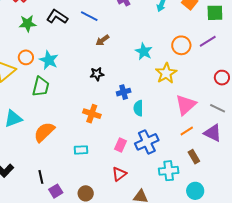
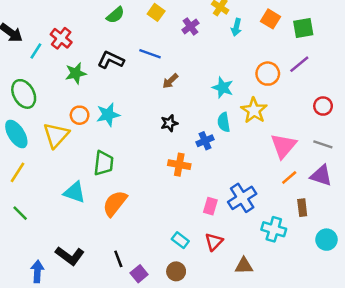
cyan star: (49, 60) -> (108, 115), turned -30
green trapezoid: (41, 87) -> (104, 163), moved
cyan semicircle: (138, 108) -> (224, 122), moved
orange cross: (92, 114) -> (179, 165), moved
cyan triangle: (13, 119) -> (74, 192), turned 48
cyan rectangle: (81, 150) -> (180, 240), moved, turned 48
brown rectangle: (194, 157) -> (302, 208), turned 32
cyan cross: (169, 171) -> (274, 229), turned 30
cyan circle: (195, 191) -> (326, 240), moved

